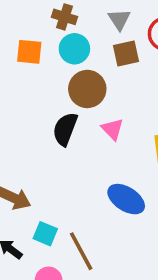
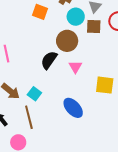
cyan circle: (74, 49) -> (76, 17), moved
cyan square: (45, 234) -> (34, 94), moved
brown line: (81, 251) -> (29, 117), moved

